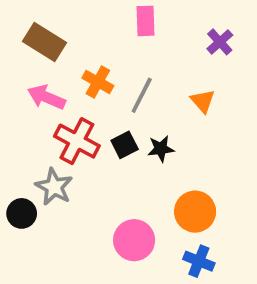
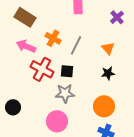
black square: (125, 145) -> (67, 71), turned 32
black star: (161, 149) -> (108, 73), moved
gray star: (54, 187) -> (65, 93), moved, turned -30
pink circle: (134, 240) -> (57, 121), moved

